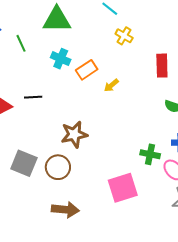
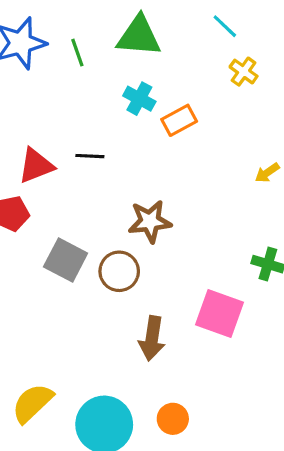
green line: (21, 43) -> (77, 53), moved
yellow arrow: (111, 85) -> (267, 173), moved
pink square: (123, 188) -> (219, 313), turned 32
brown arrow: (65, 210) -> (152, 338), moved, turned 88

